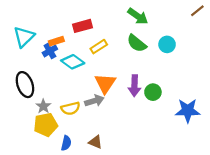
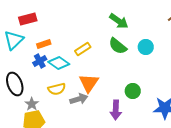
red rectangle: (82, 26) -> (28, 19), moved
blue cross: (50, 51) -> (40, 61), moved
purple arrow: (135, 86) -> (116, 110), moved
yellow semicircle: (71, 108) -> (57, 89), moved

